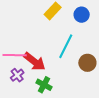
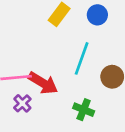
green cross: (44, 85) -> (84, 110), moved

